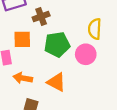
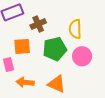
yellow semicircle: (95, 29) -> (75, 29), moved

